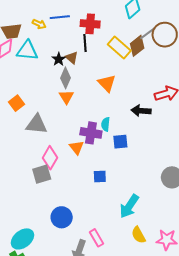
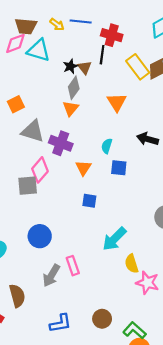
purple cross: (91, 133) -> (61, 143), moved
orange triangle: (77, 148) -> (83, 168), moved
yellow semicircle: (138, 235) -> (132, 264), moved

